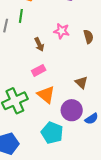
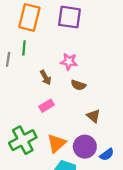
brown semicircle: (88, 37) -> (78, 85), moved, turned 128
orange triangle: (46, 95) -> (57, 143), moved, turned 42

